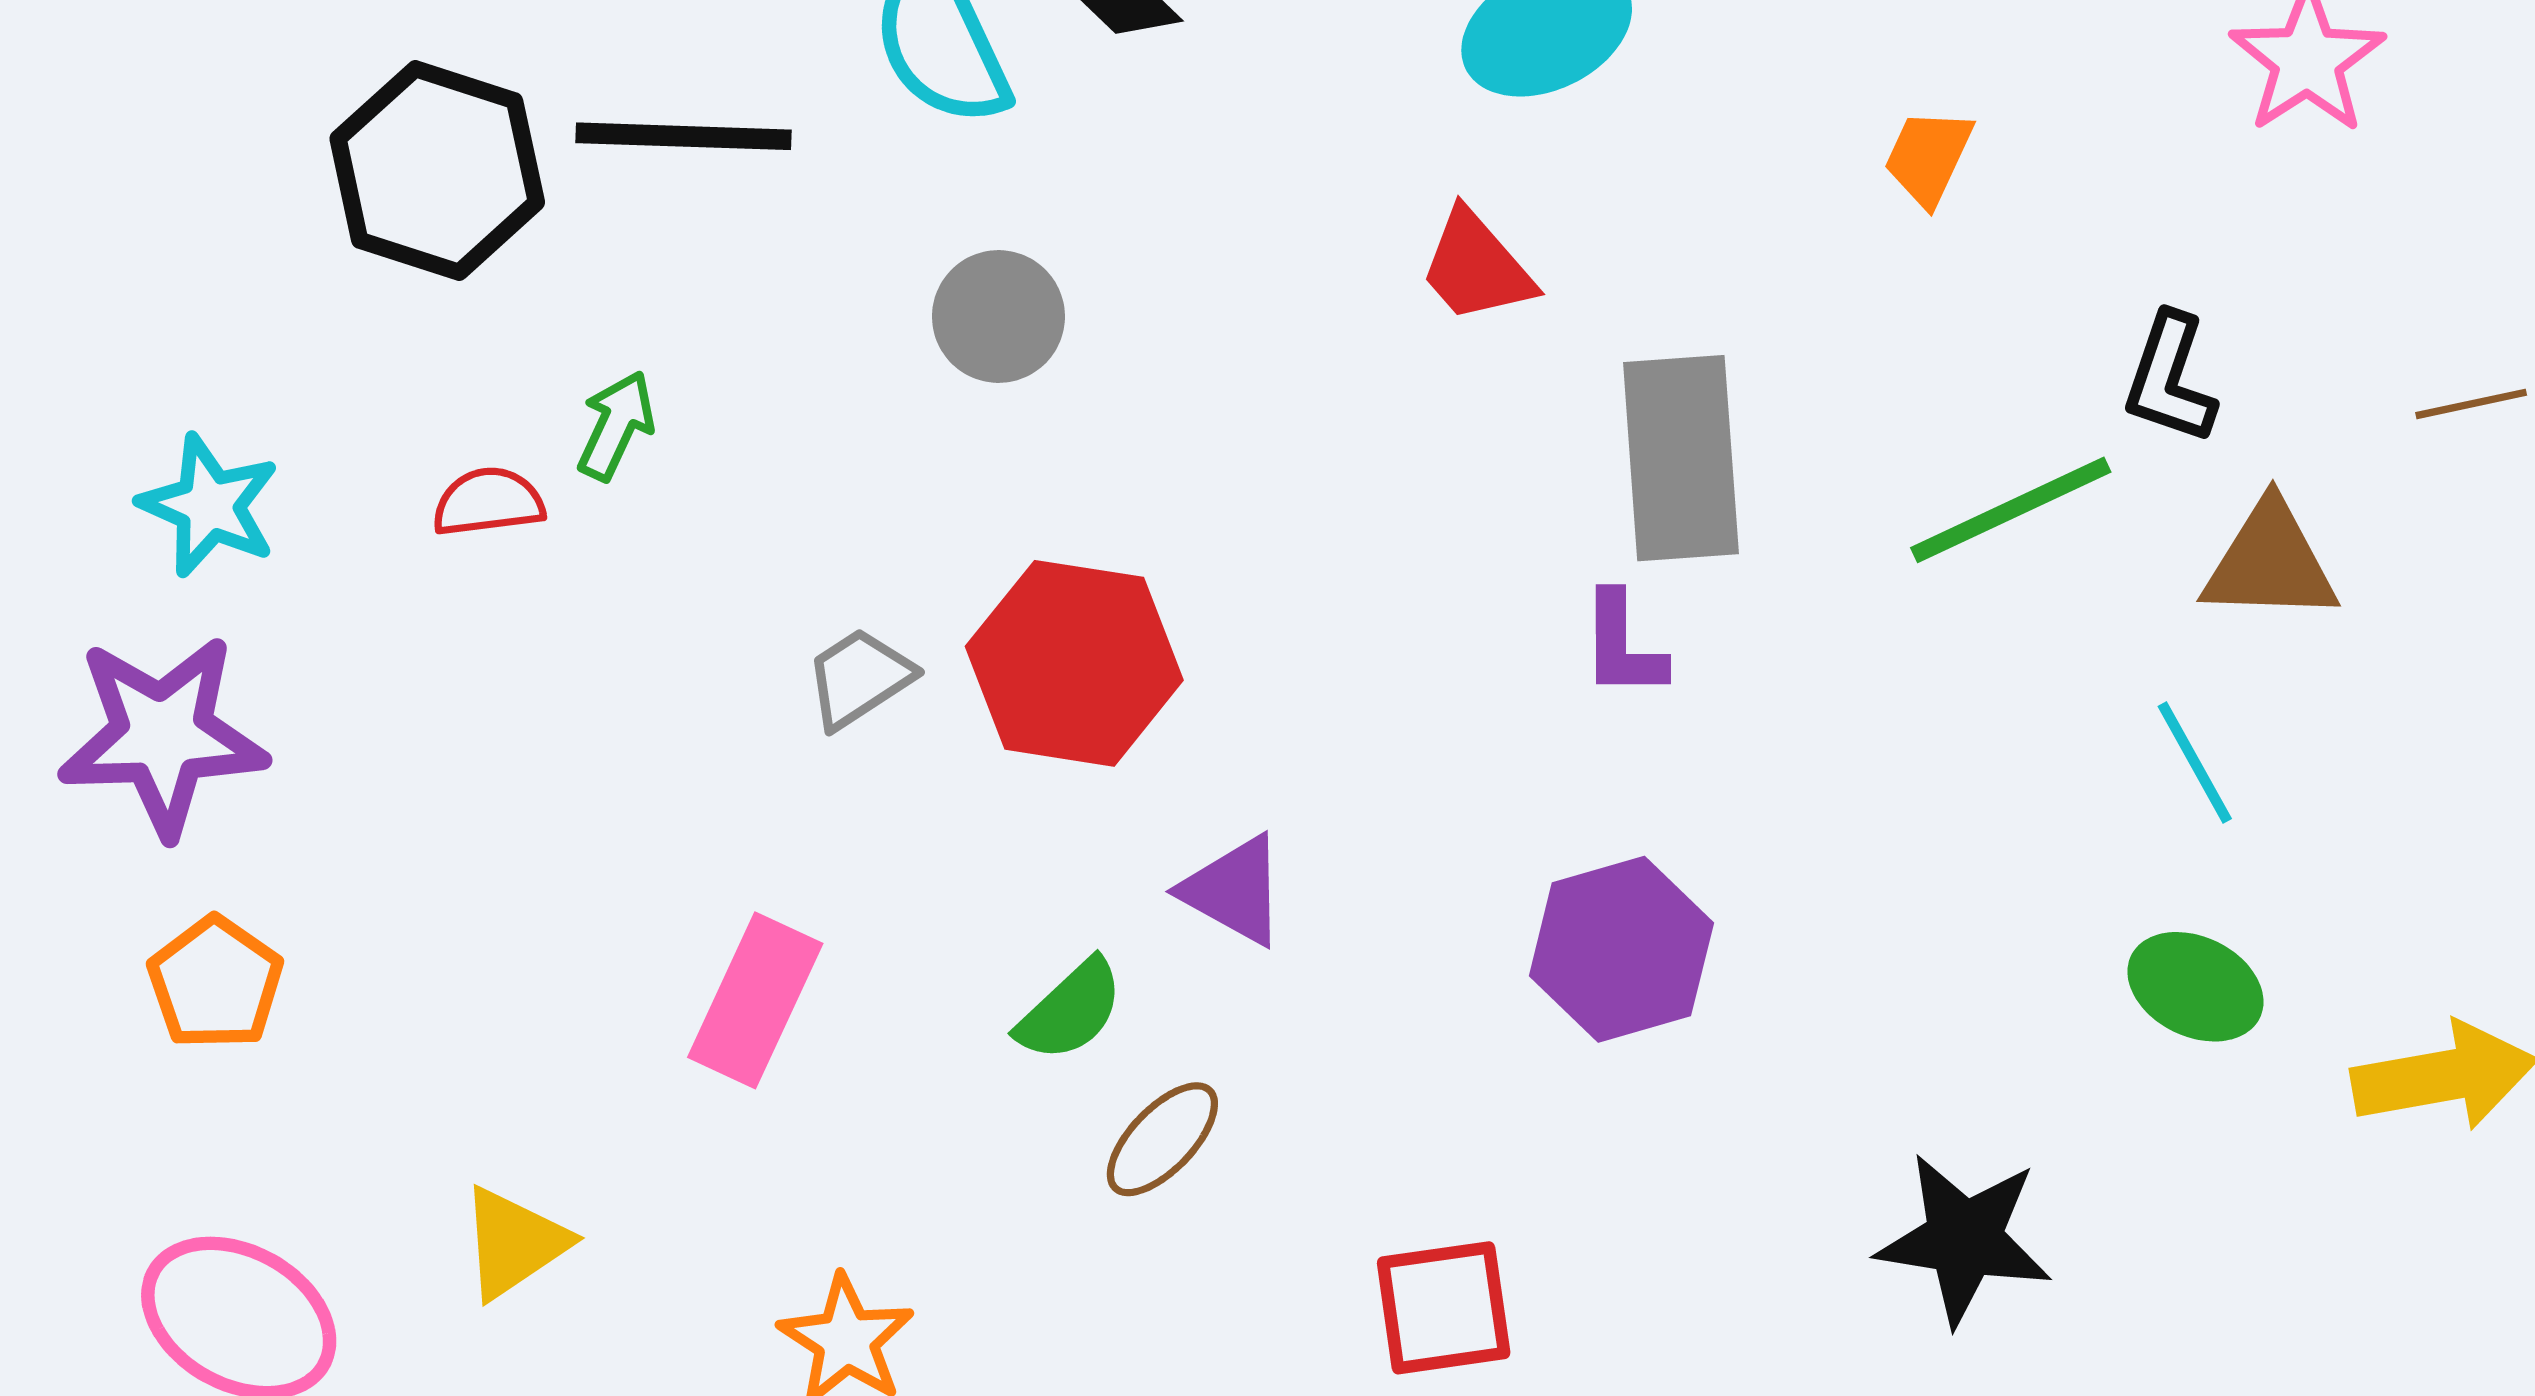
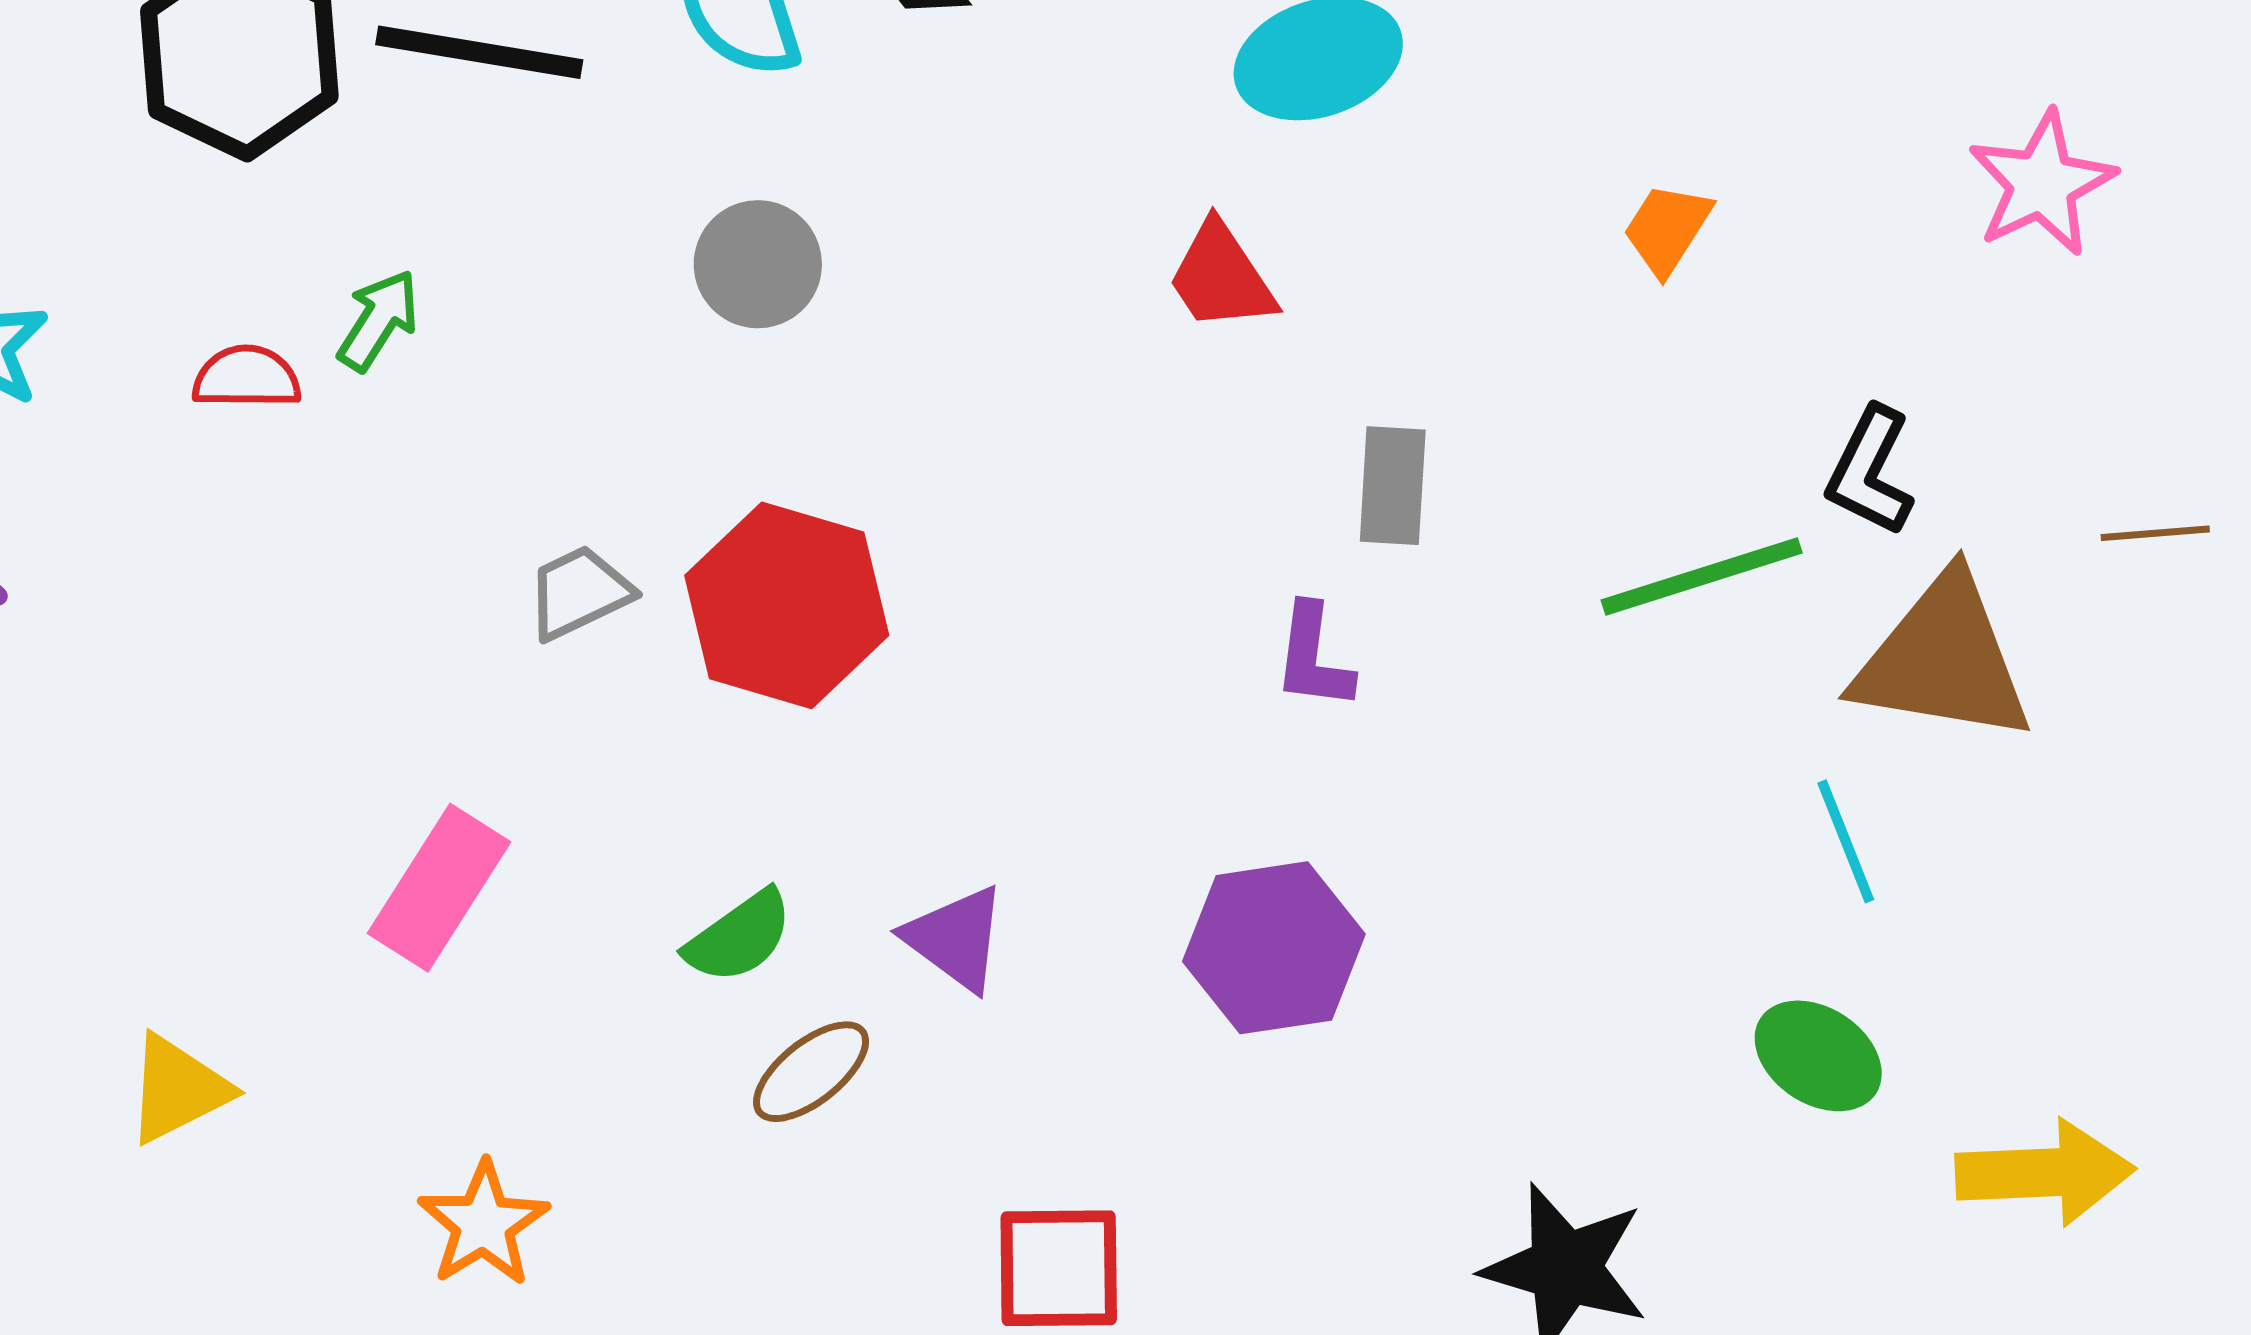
gray rectangle: (1681, 458) -> (1393, 486), size x0.6
brown triangle: (2270, 562) -> (1943, 659), size x1.4
purple triangle: (1234, 890) -> (956, 938), moved

